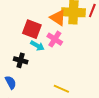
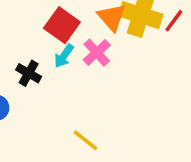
cyan arrow: (37, 46) -> (64, 56), turned 80

